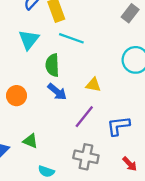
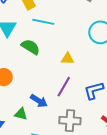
green semicircle: (52, 65) -> (30, 47), turned 132
blue arrow: (57, 92) -> (39, 101), moved

